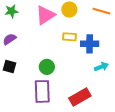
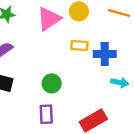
cyan arrow: (101, 67) -> (120, 82), turned 32
purple rectangle: (42, 91) -> (46, 114), size x0.7

